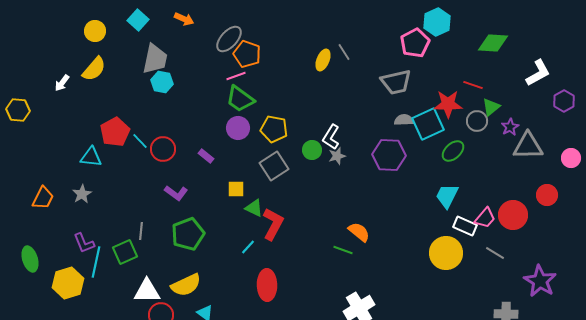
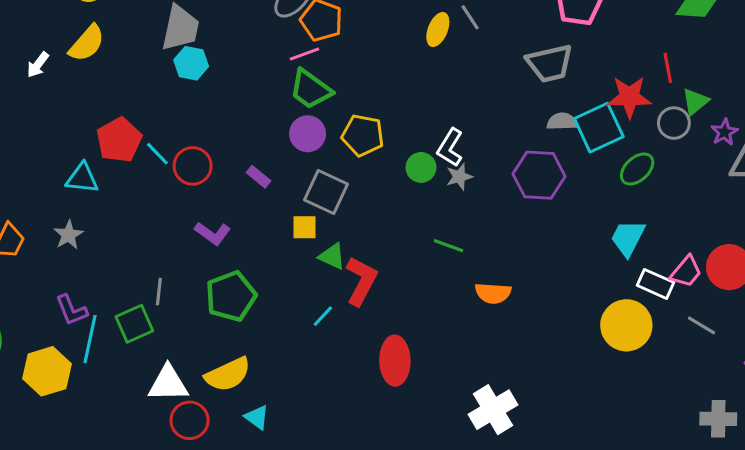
red line: (473, 85) -> (668, 68), turned 60
gray square: (274, 166) -> (326, 192), moved, turned -32
orange semicircle: (359, 232) -> (493, 293), turned 145
green line: (343, 250) -> (449, 246), moved
red ellipse: (267, 285) -> (395, 361), moved

